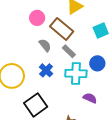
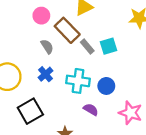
cyan square: (101, 30) -> (108, 46), moved
gray rectangle: (69, 51) -> (87, 47), moved
blue circle: (97, 63) -> (106, 86), moved

